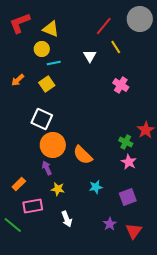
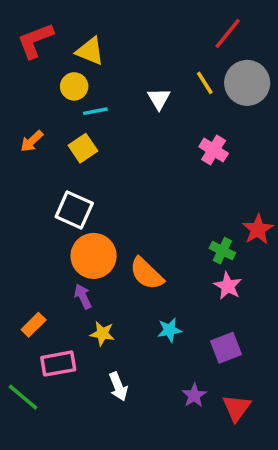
gray circle: (140, 19) -> (247, 83), moved
red line: (104, 26) -> (228, 33), moved

